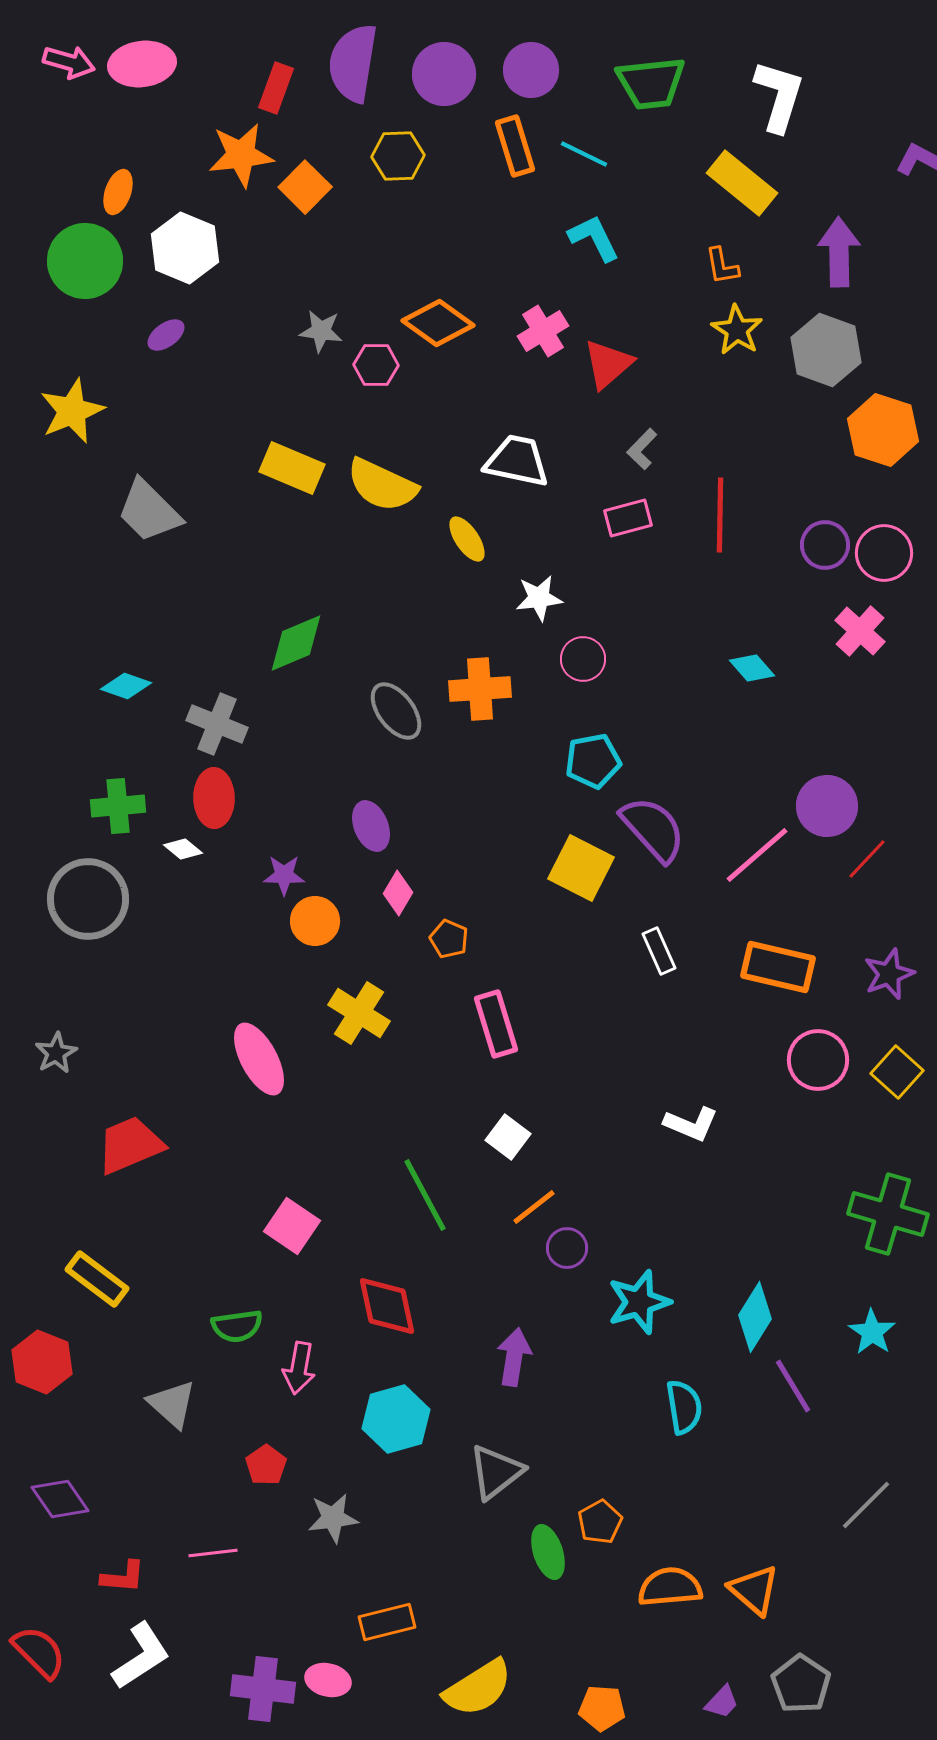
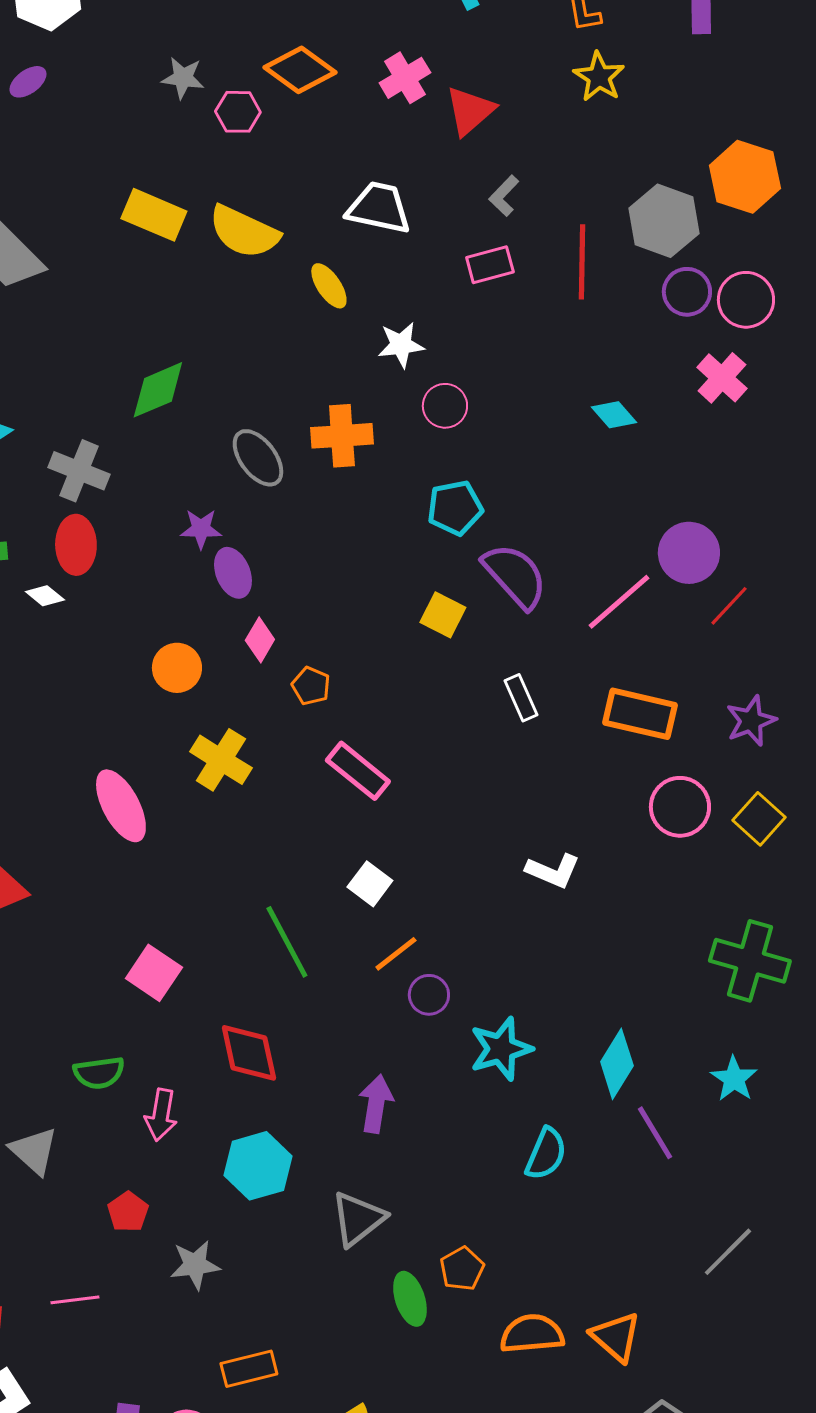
gray hexagon: (826, 350) -> (664, 221), moved
yellow square: (581, 868) -> (443, 615), size x0.7
purple star: (284, 875) -> (201, 529), moved
pink rectangle: (496, 1024) -> (358, 771), turned -34
cyan semicircle: (684, 1407) -> (546, 1154), turned 32

